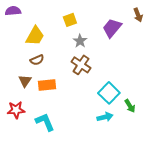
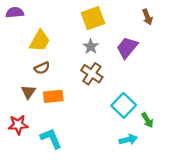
brown arrow: (138, 15) -> (147, 17), moved
yellow square: (70, 20) -> (93, 18), moved, size x1.5
purple trapezoid: (112, 28) -> (127, 48), moved
cyan arrow: (105, 117) -> (128, 139), moved

